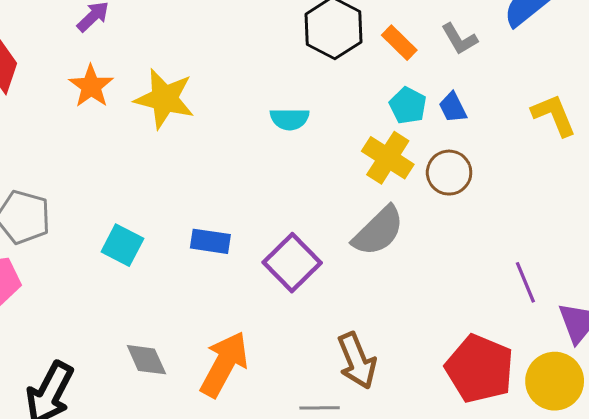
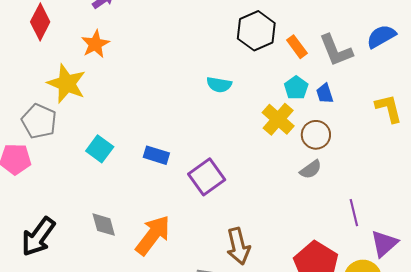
gray L-shape: (459, 39) -> (336, 50), size x1.5
yellow star: (165, 99) -> (67, 84), moved
gray semicircle: (378, 231) -> (311, 169), moved, size x0.6

